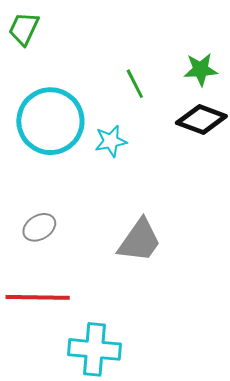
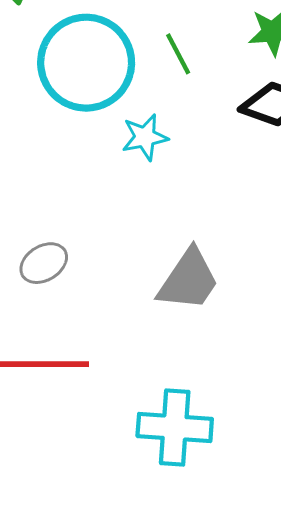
cyan circle: (50, 121) -> (86, 63), moved
cyan cross: (94, 349) -> (175, 427), moved

